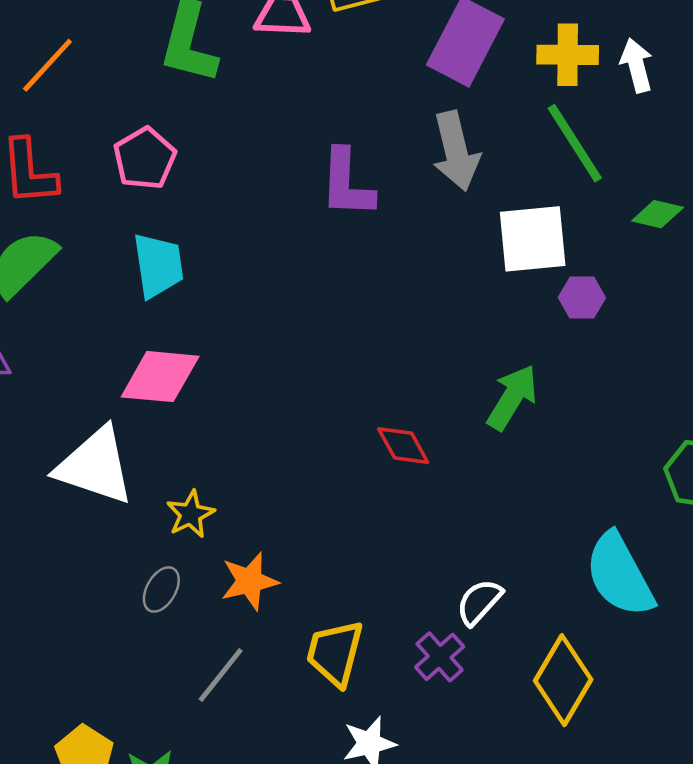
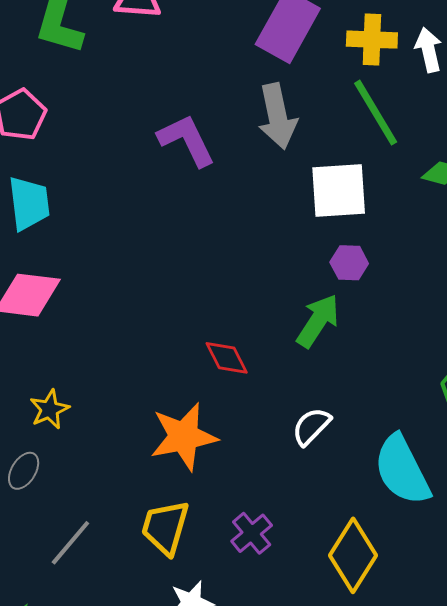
purple L-shape: (347, 183) -> (187, 140), turned 150
purple hexagon: (582, 298) -> (349, 263), moved
orange star: (249, 581) -> (184, 437), moved, size x1.4
white semicircle: (479, 602) -> (311, 426), moved

